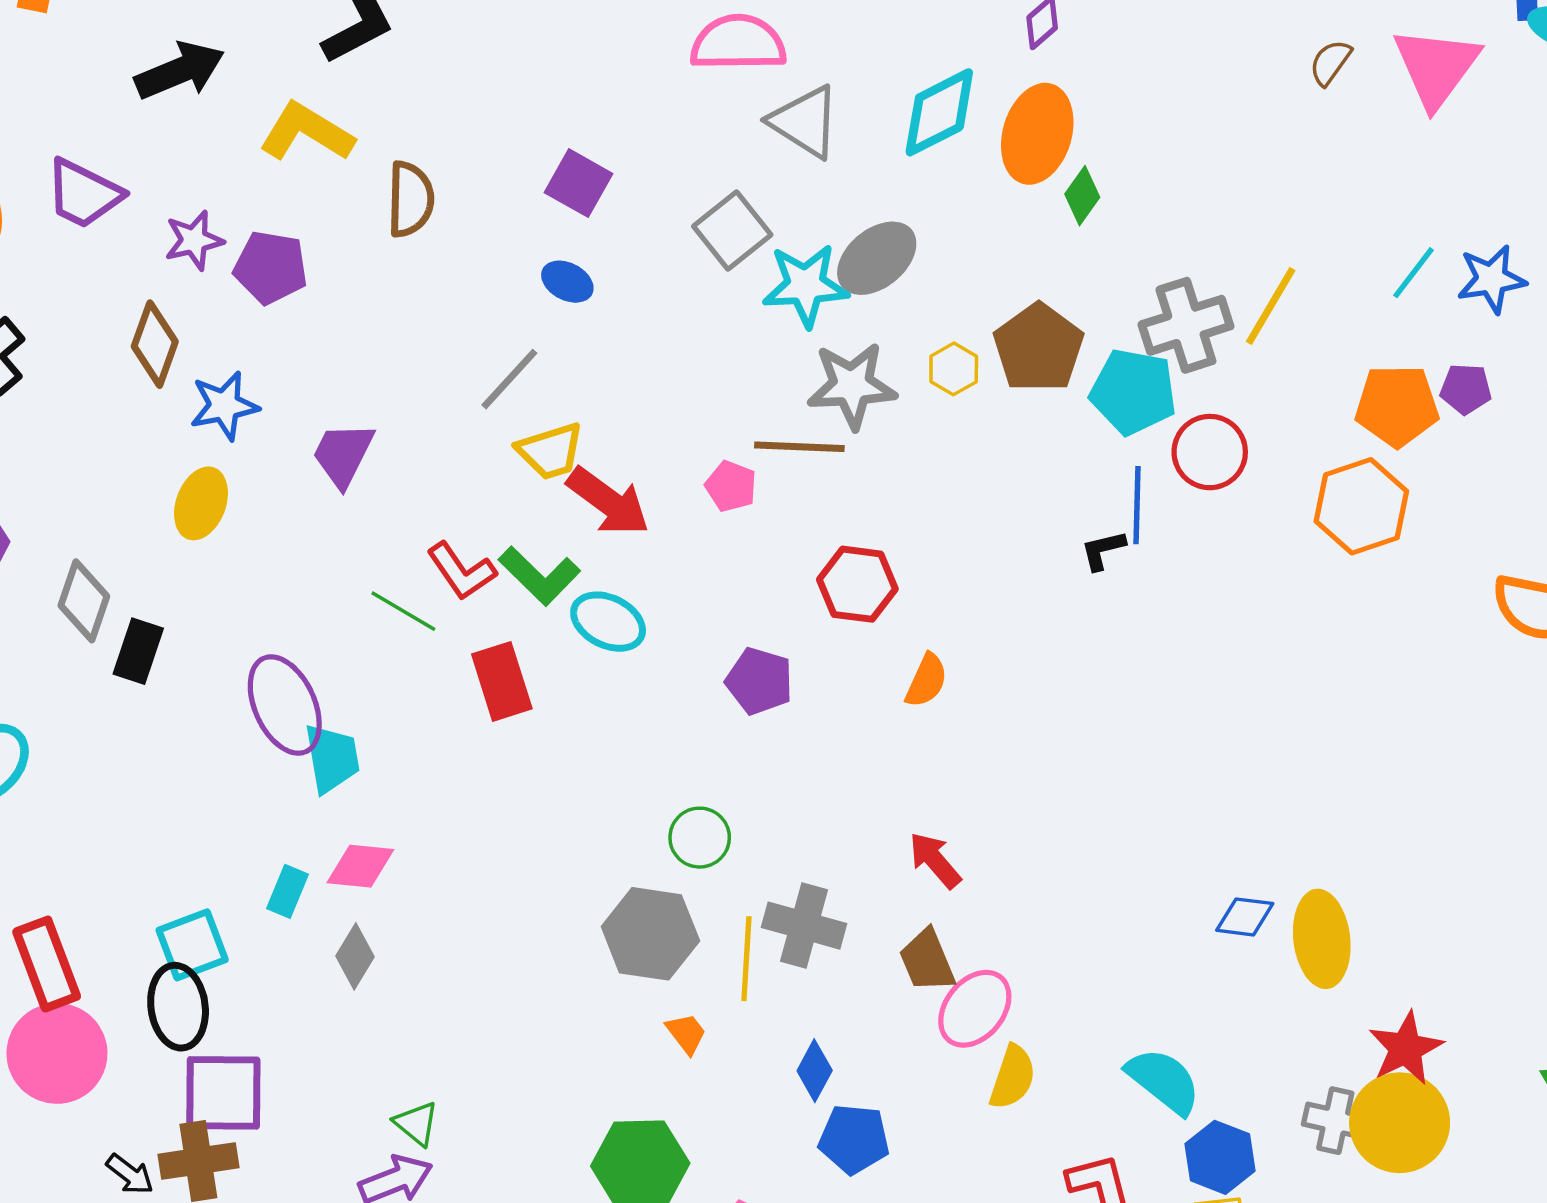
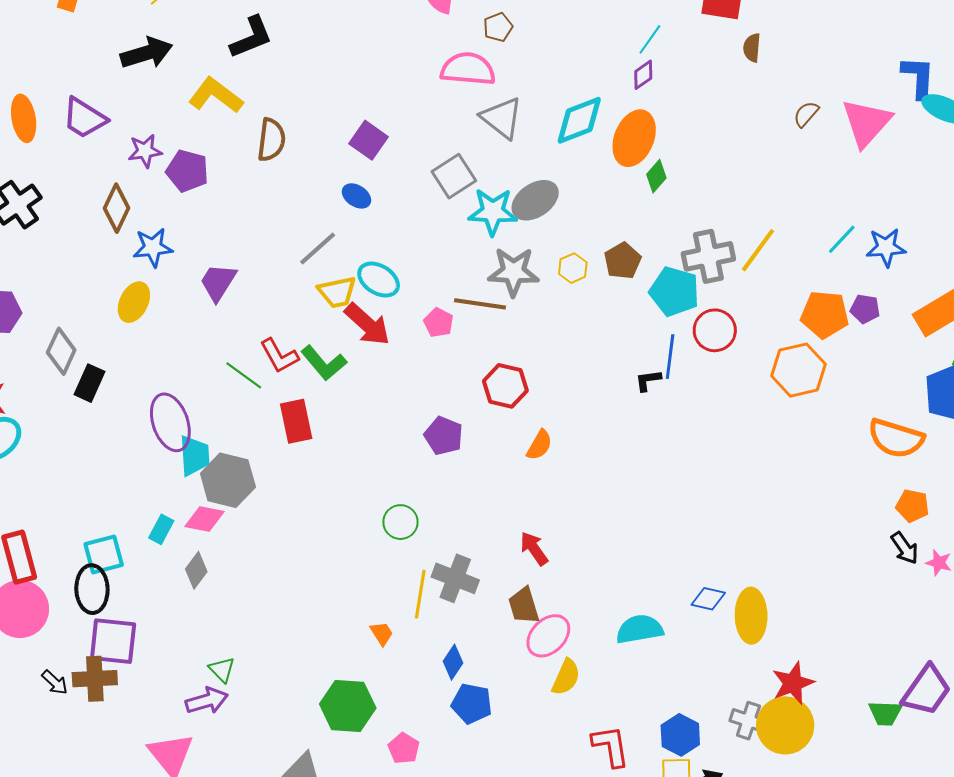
brown pentagon: (1038, 348) -> (623, 261), size x0.7
cyan ellipse: (608, 622) -> (379, 280), moved
gray hexagon: (650, 934) -> (228, 480), moved
cyan semicircle: (1164, 1081) -> (640, 629), moved, turned -54

